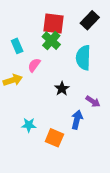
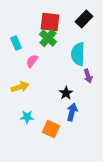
yellow arrow: (13, 80) -> (20, 87), moved
black star: (62, 89) -> (66, 93), moved
purple arrow: (93, 101) -> (88, 76), moved, turned 40

